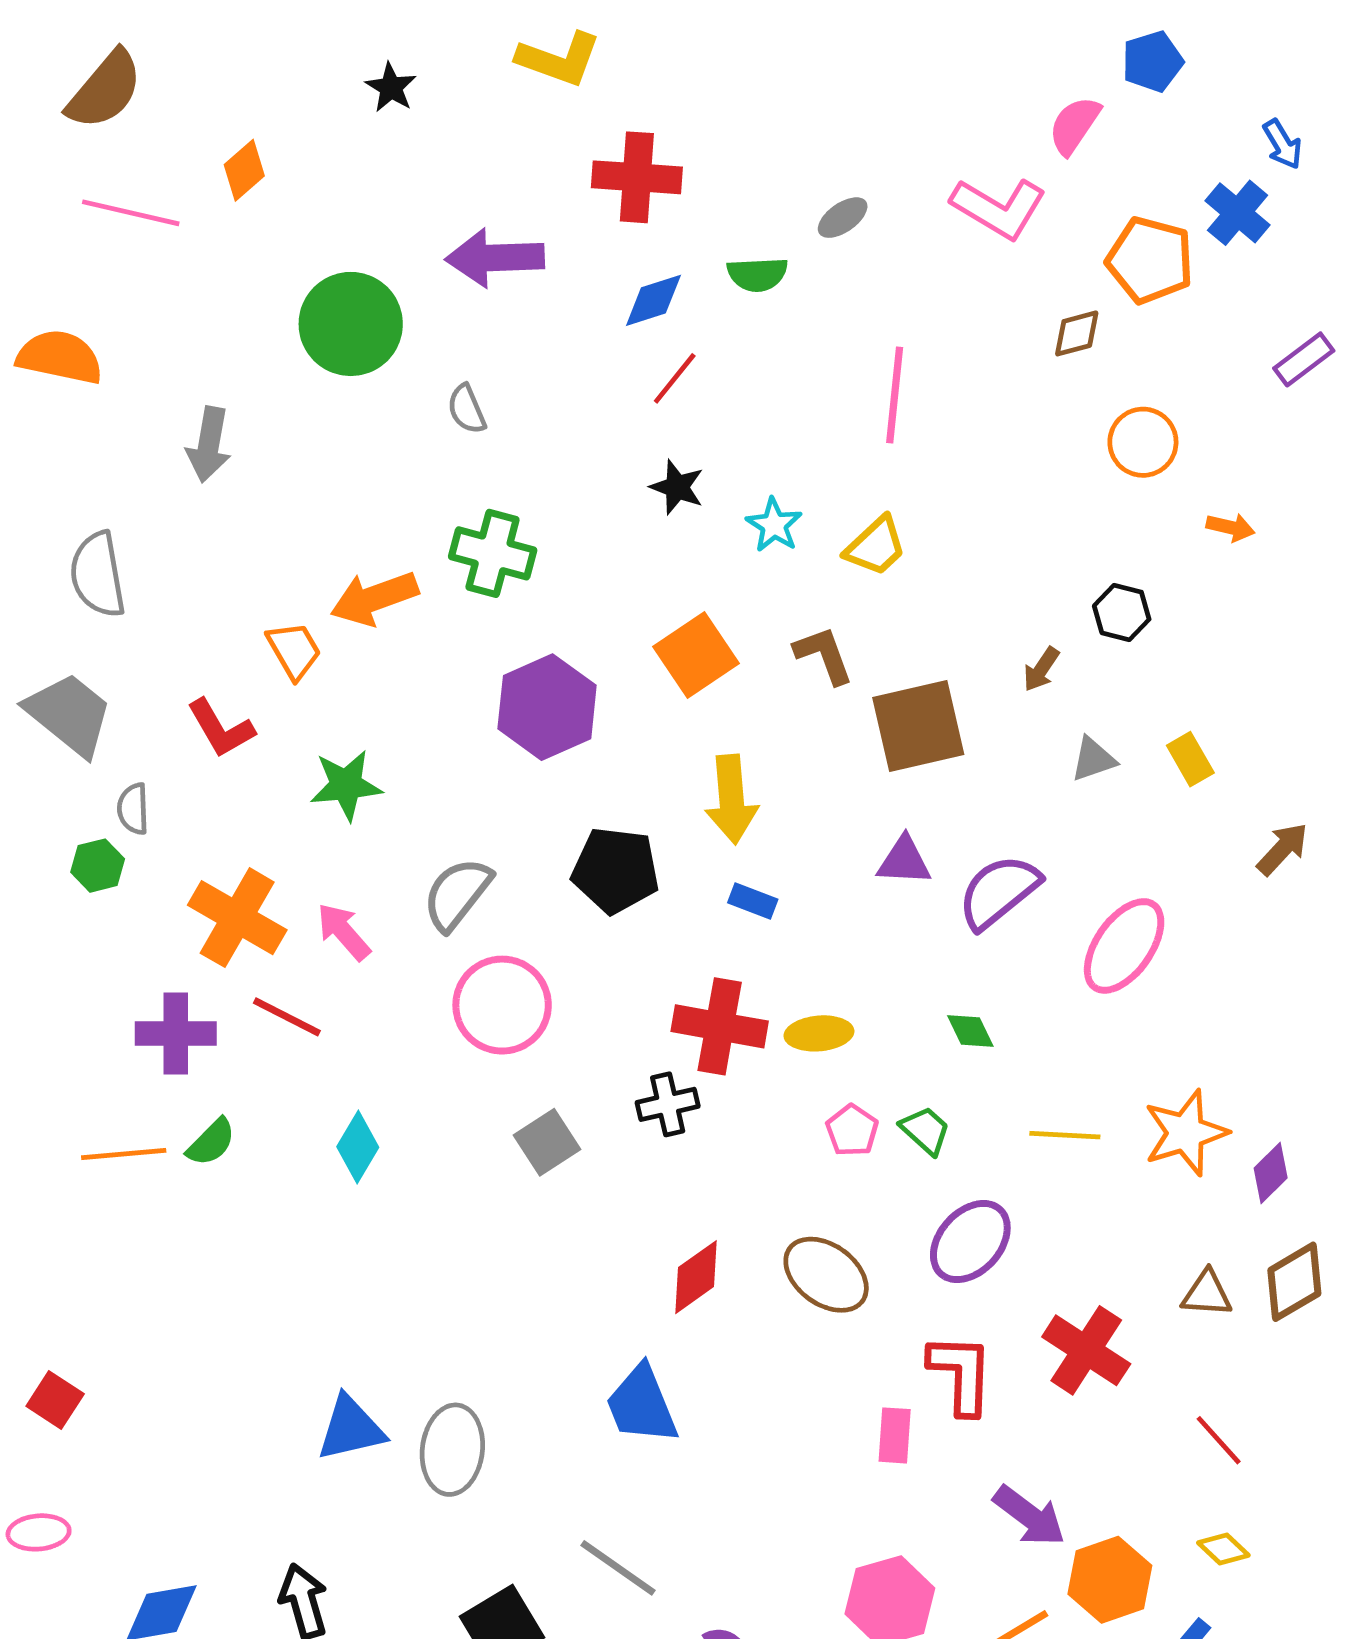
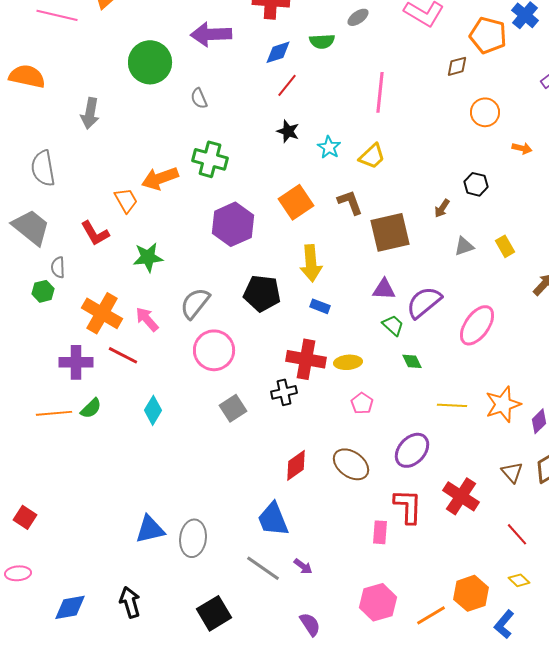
green trapezoid: (925, 1130) -> (393, 325), moved
brown triangle: (1207, 1294) -> (512, 472), turned 45
purple arrow: (1029, 1516) -> (303, 566), moved, size x0.6
gray line: (618, 1568) -> (263, 568), moved

